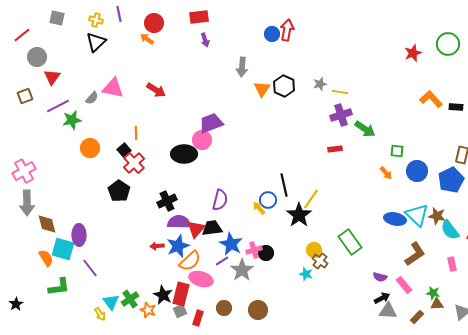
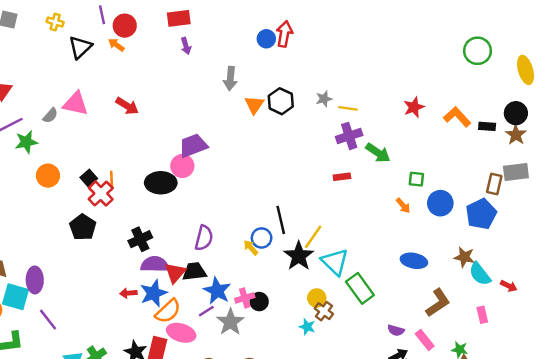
purple line: (119, 14) -> (102, 15), moved
black triangle: (96, 42) -> (80, 47), moved
red star: (413, 53) -> (414, 107), moved
orange line: (136, 133) -> (112, 179), moved
cyan triangle: (417, 215) -> (335, 262), moved

